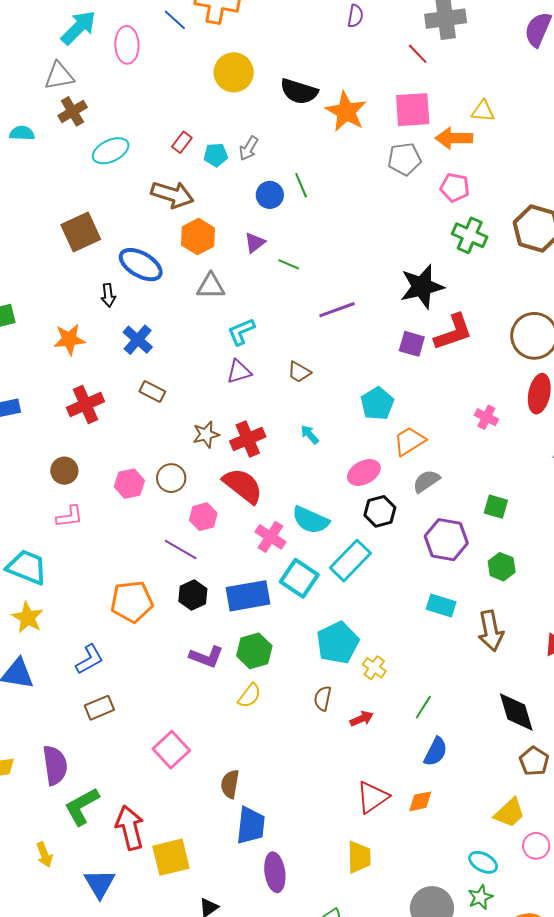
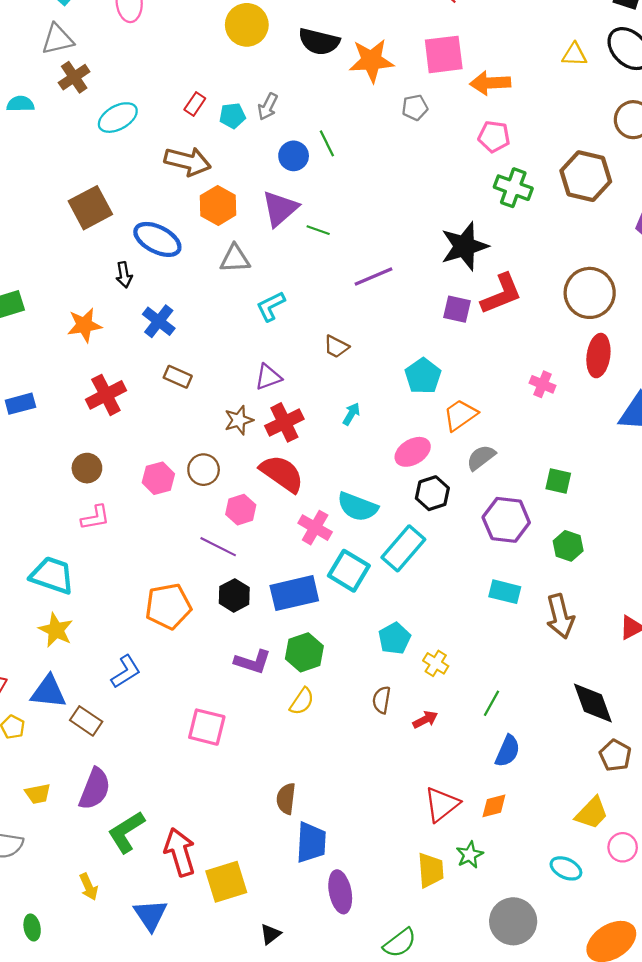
yellow triangle: (483, 111) -> (574, 55), moved
orange star: (346, 112) -> (371, 61), turned -30
gray pentagon: (404, 159) -> (415, 107), moved, size x0.7
purple triangle: (255, 243) -> (280, 209), size x1.6
purple triangle: (239, 372) -> (268, 377), moved
cyan arrow: (310, 434) -> (351, 414), turned 75
cyan pentagon: (338, 643) -> (394, 638), size x0.7
brown rectangle: (99, 708) -> (86, 721), moved, turned 60
pink square: (171, 750) -> (207, 727), moved, turned -30
purple semicircle: (55, 765) -> (95, 789), turned 33
green star: (480, 897) -> (470, 855), moved

